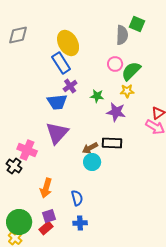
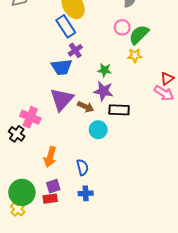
green star: (97, 96) -> (104, 70), moved
purple star: (116, 112) -> (103, 91), moved
brown arrow: (90, 148) -> (86, 107), moved, turned -126
red rectangle: (46, 228) -> (50, 199), turned 32

